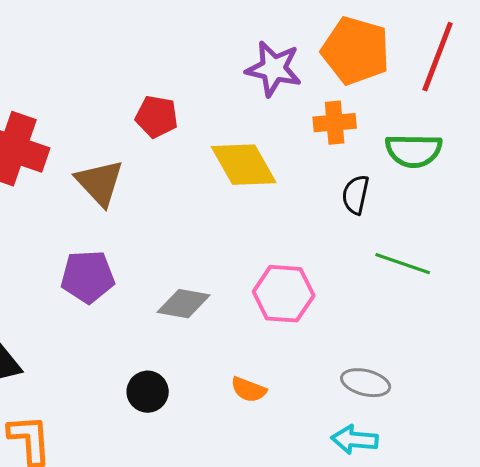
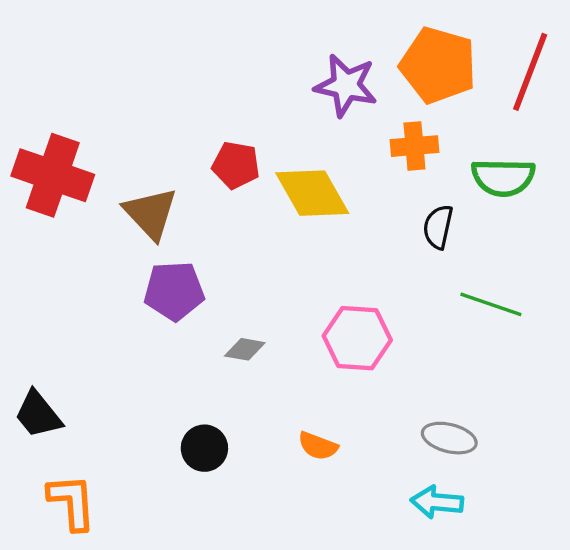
red pentagon: (157, 117) -> (236, 165), moved
purple pentagon: (88, 277) -> (174, 291), moved
gray diamond: (184, 304) -> (245, 349), size x0.7

